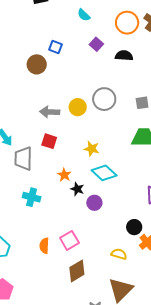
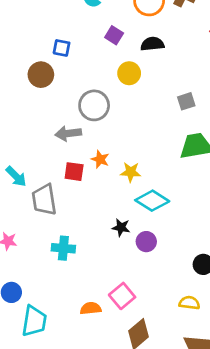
gray circle: (104, 99) -> (94, 105), moved
yellow circle: (78, 107) -> (129, 73), moved
orange star: (64, 175) -> (100, 159), moved
orange semicircle: (44, 246) -> (91, 308), turned 91

